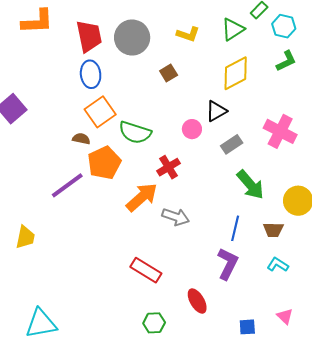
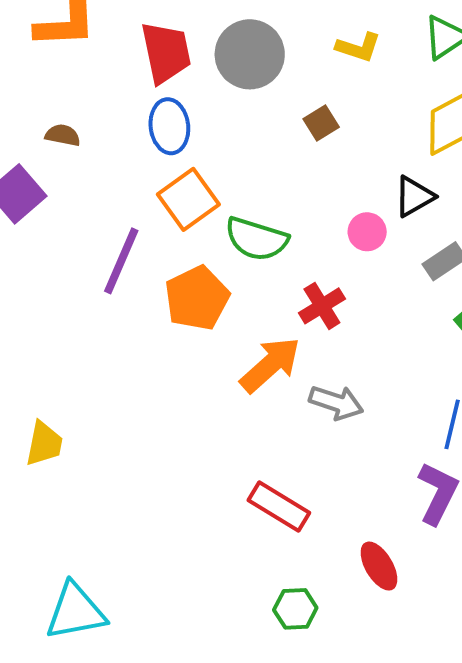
brown semicircle: (81, 139) -> (63, 135), moved
purple line: (67, 185) -> (121, 261), moved, turned -30

